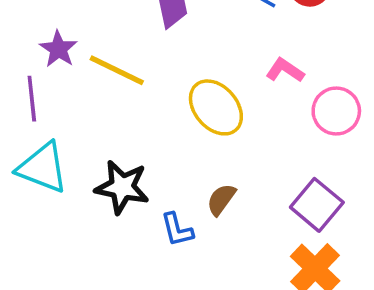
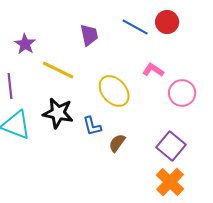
purple star: (58, 49) -> (25, 44), moved
black star: (122, 187) -> (58, 113), moved
blue L-shape: (177, 230) -> (92, 126), moved

